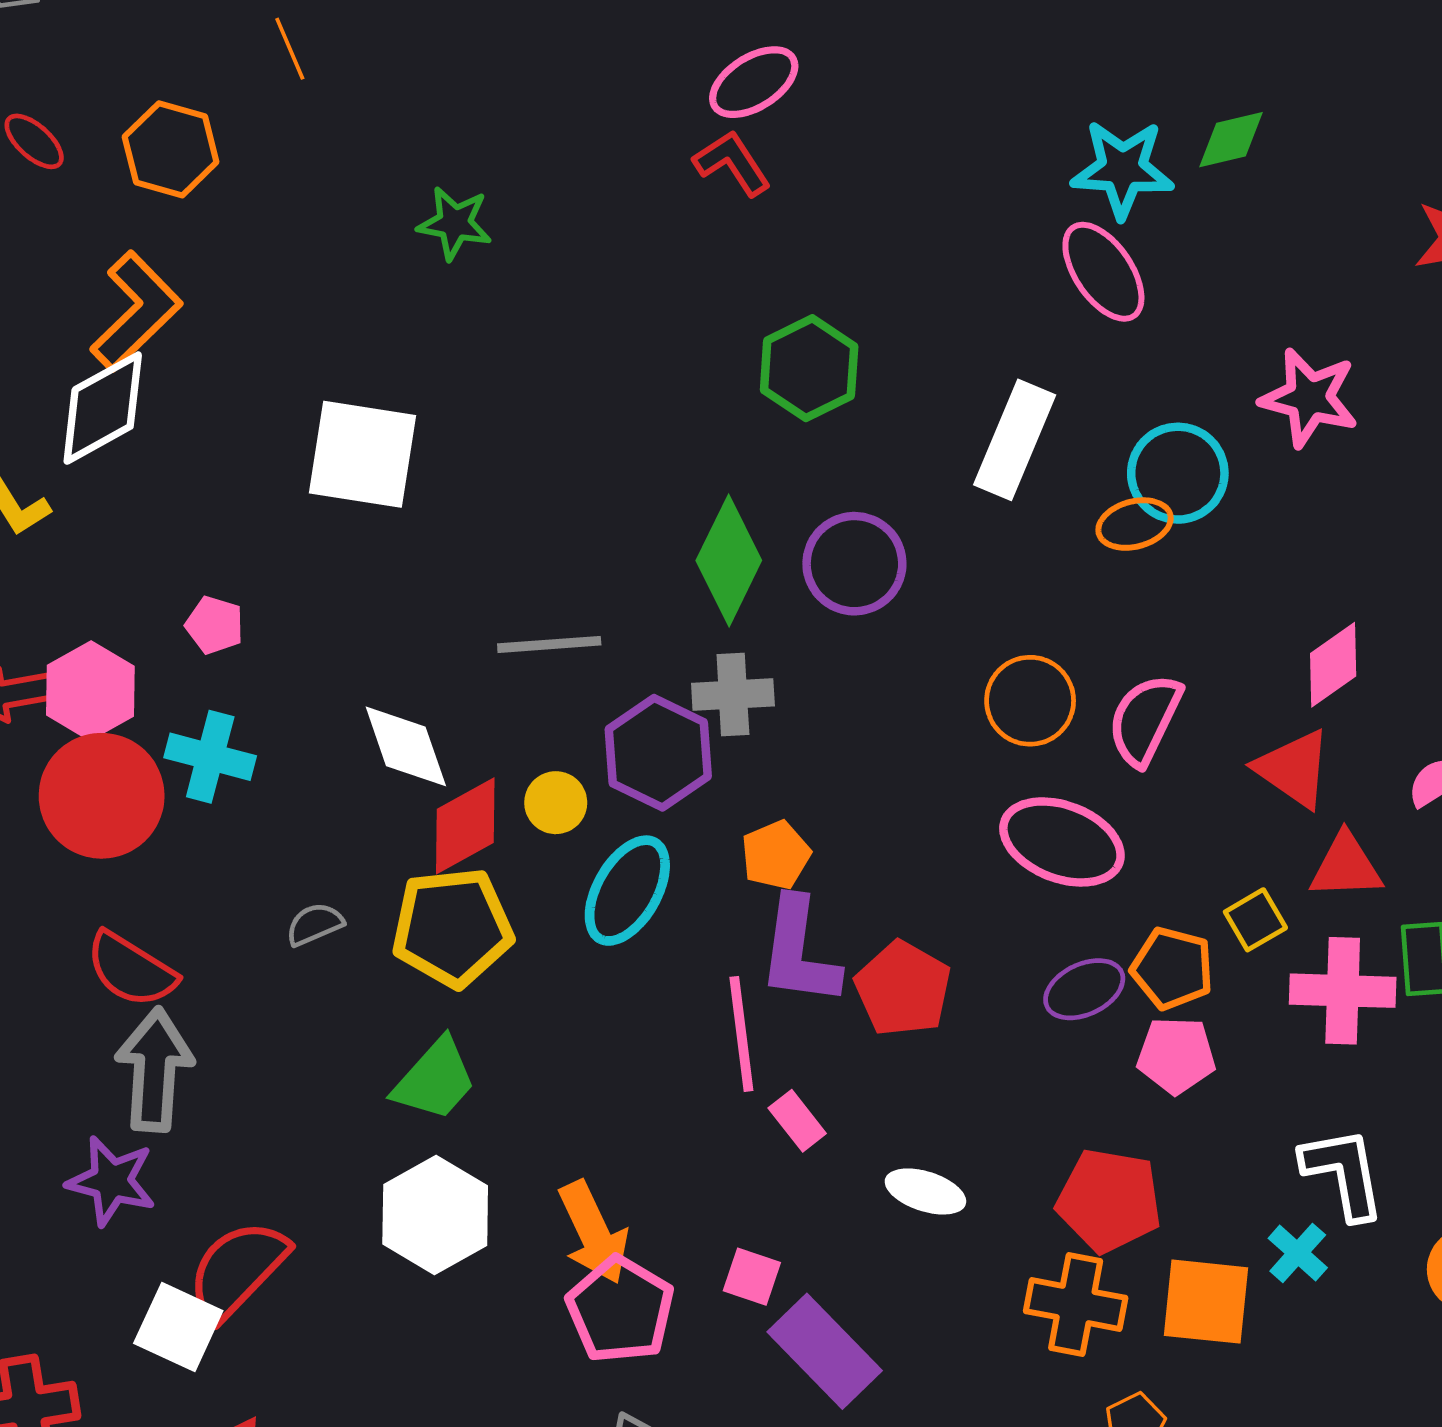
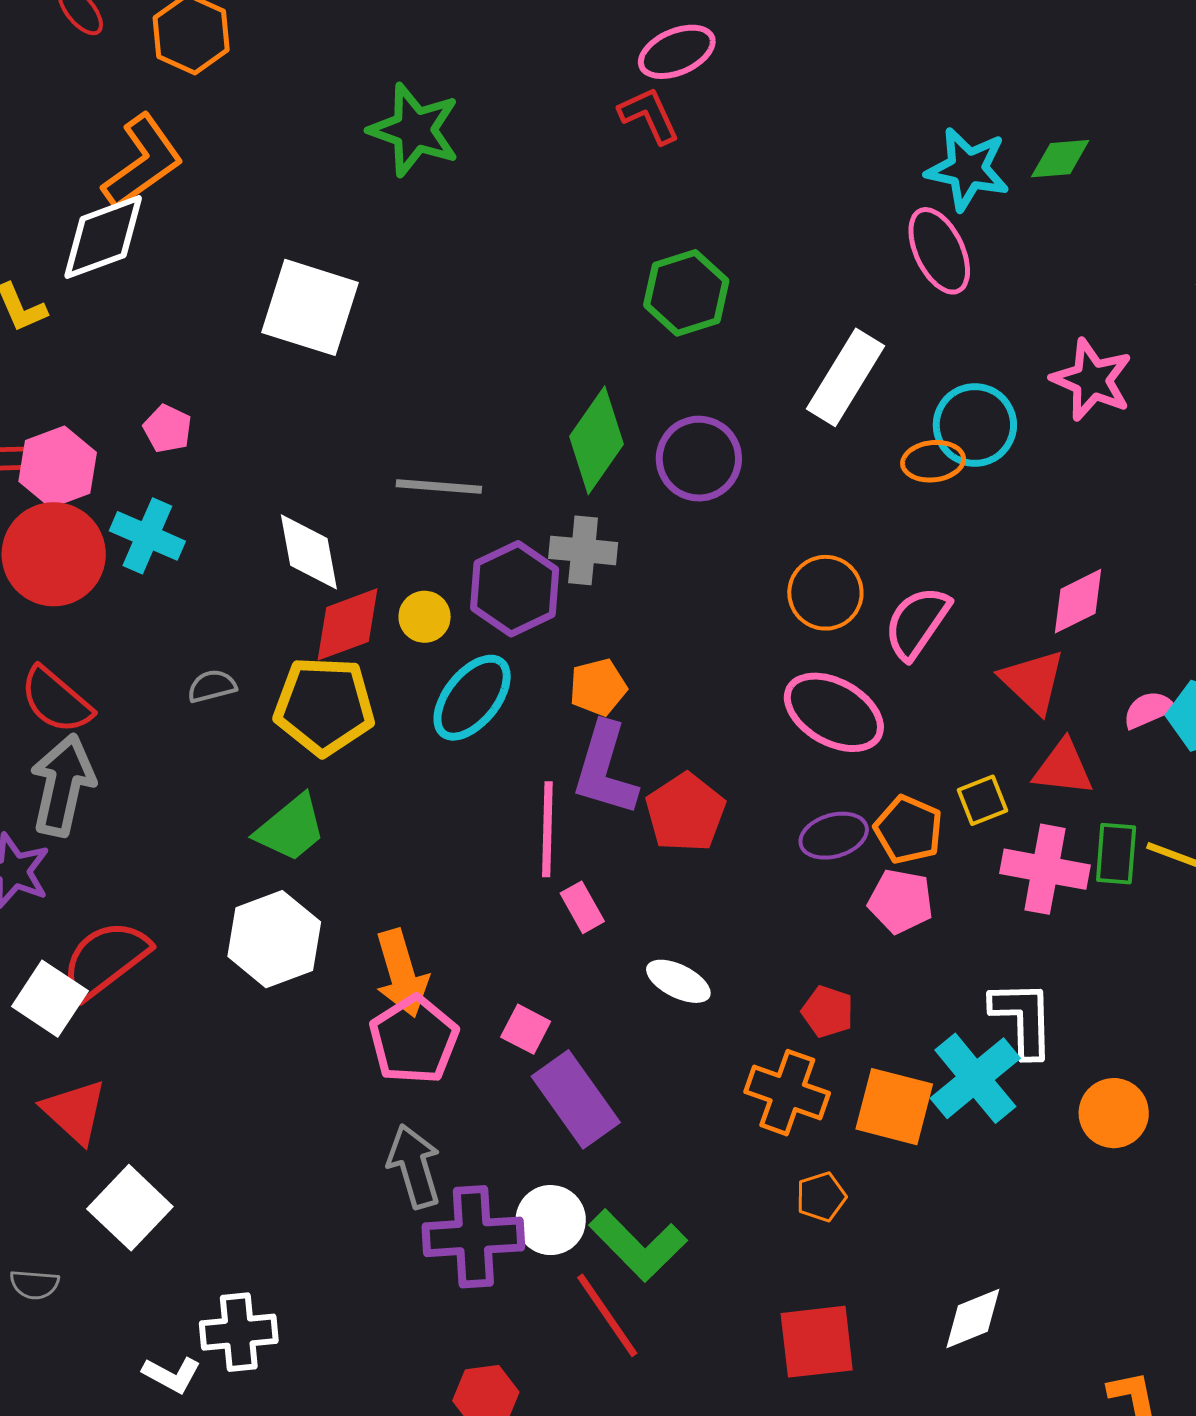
green star: (455, 223) -> (414, 130), size x1.5
red pentagon: (1109, 1200) -> (828, 1012), size x0.6
cyan cross: (1298, 1253) -> (975, 1078), size x1.8

